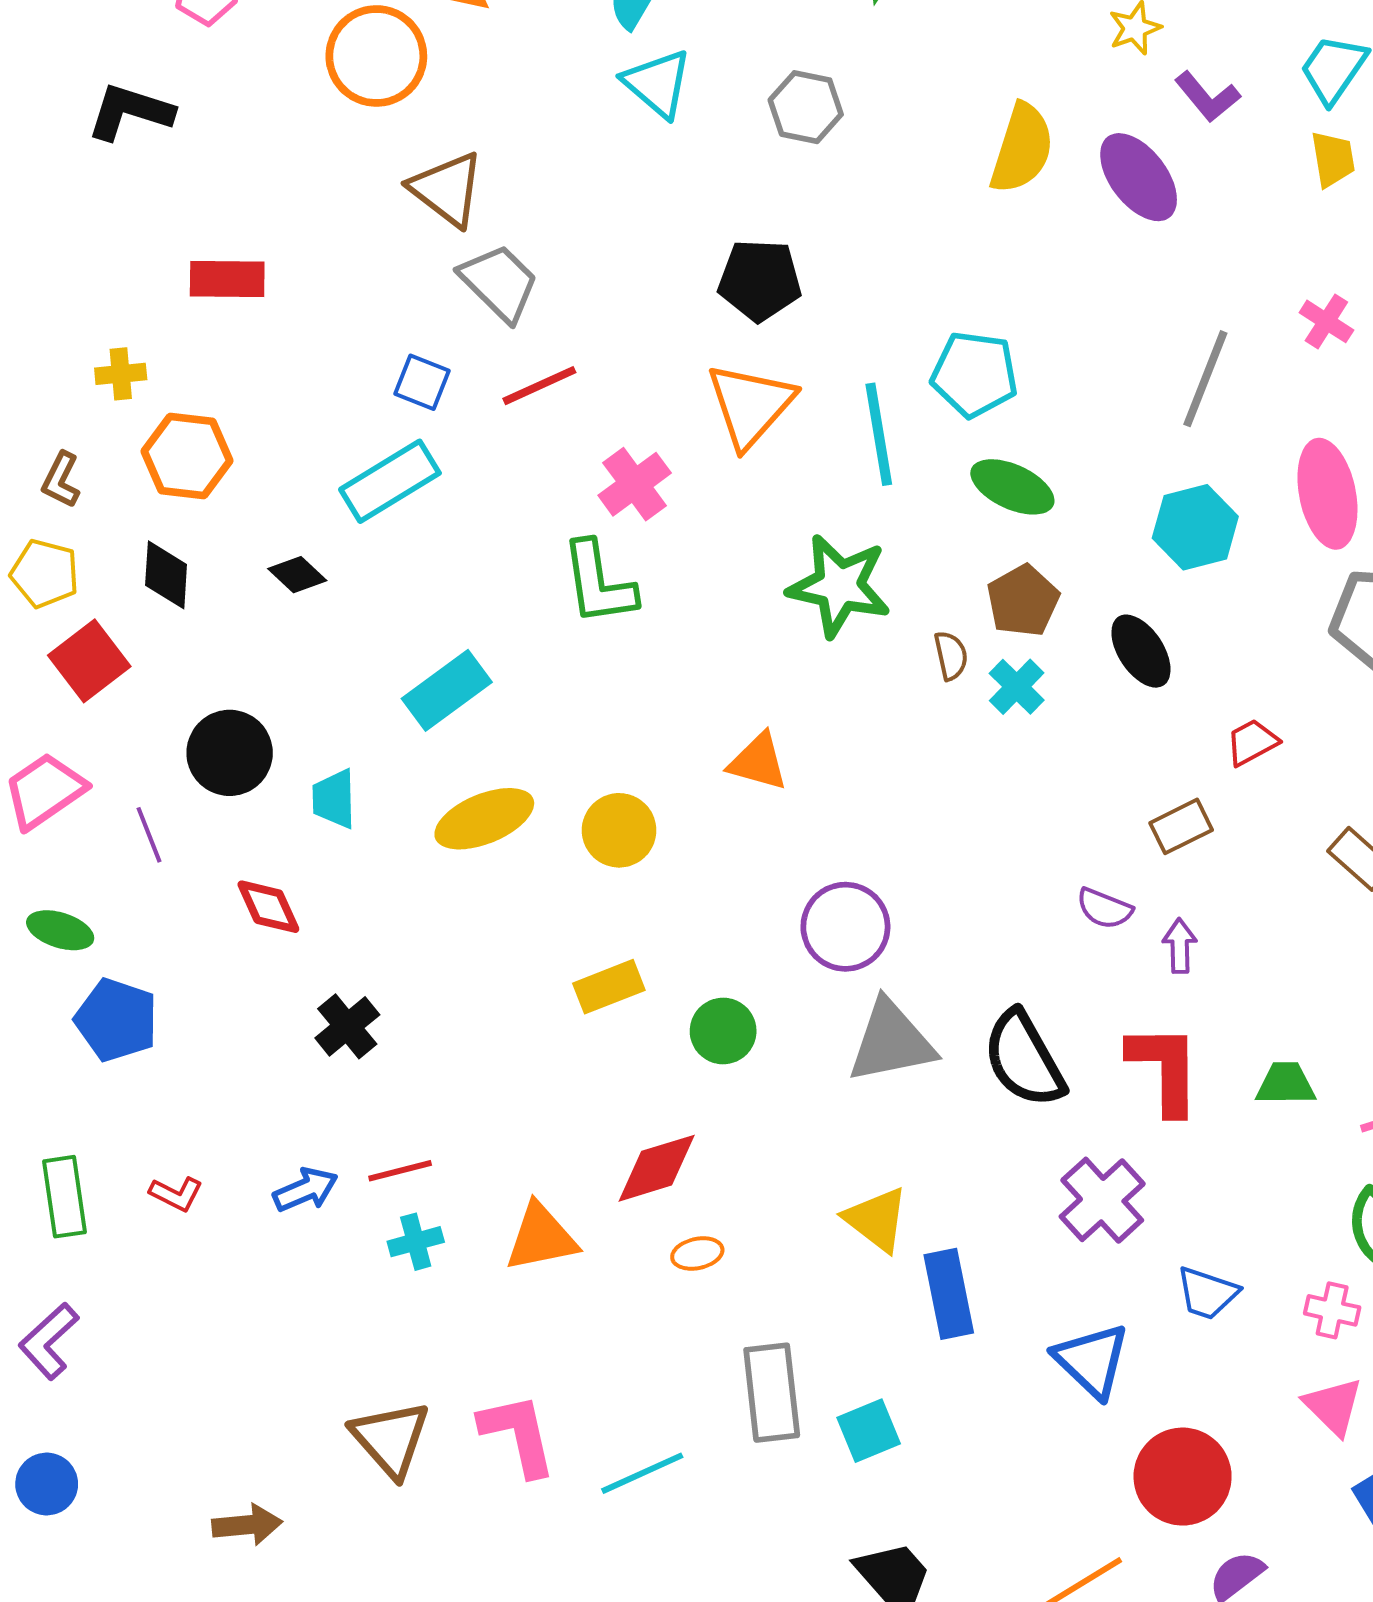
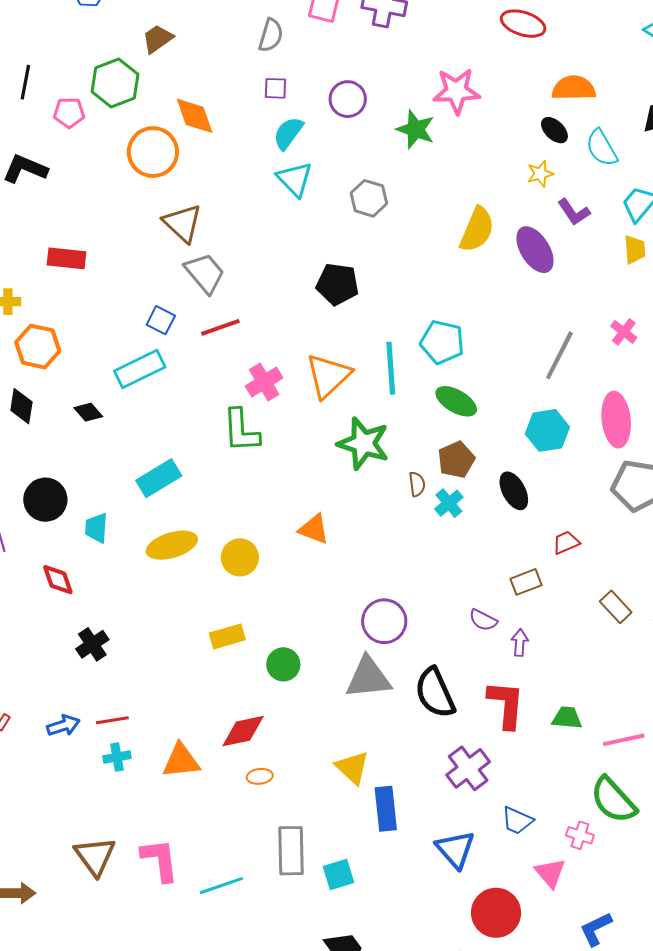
orange triangle: (750, 405) -> (328, 376), moved
purple circle: (845, 927) -> (384, 621), moved
pink triangle: (1333, 1406) -> (550, 873), moved

